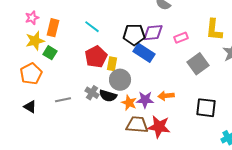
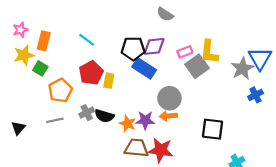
yellow L-shape: (214, 30) -> (209, 52), moved
gray square: (198, 64) -> (197, 66), moved
orange pentagon: (31, 74) -> (60, 90), moved
gray circle: (120, 80) -> (169, 98), moved
gray cross: (92, 93) -> (87, 113), turned 32
black triangle: (30, 107) -> (18, 128), turned 40

